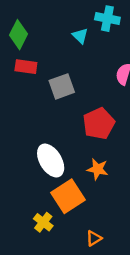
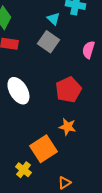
gray square: (62, 86) -> (48, 42), moved, turned -35
white ellipse: (51, 161) -> (18, 91), moved

